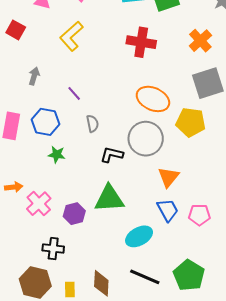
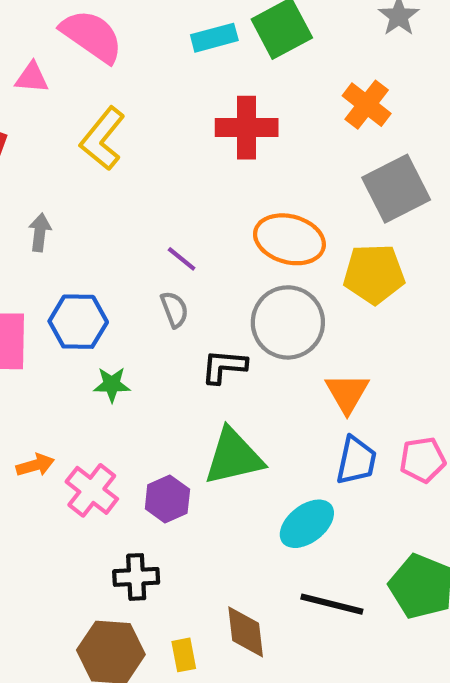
purple line: (74, 93) -> (182, 259), moved
blue trapezoid: (168, 210) -> (356, 460), turned 50

